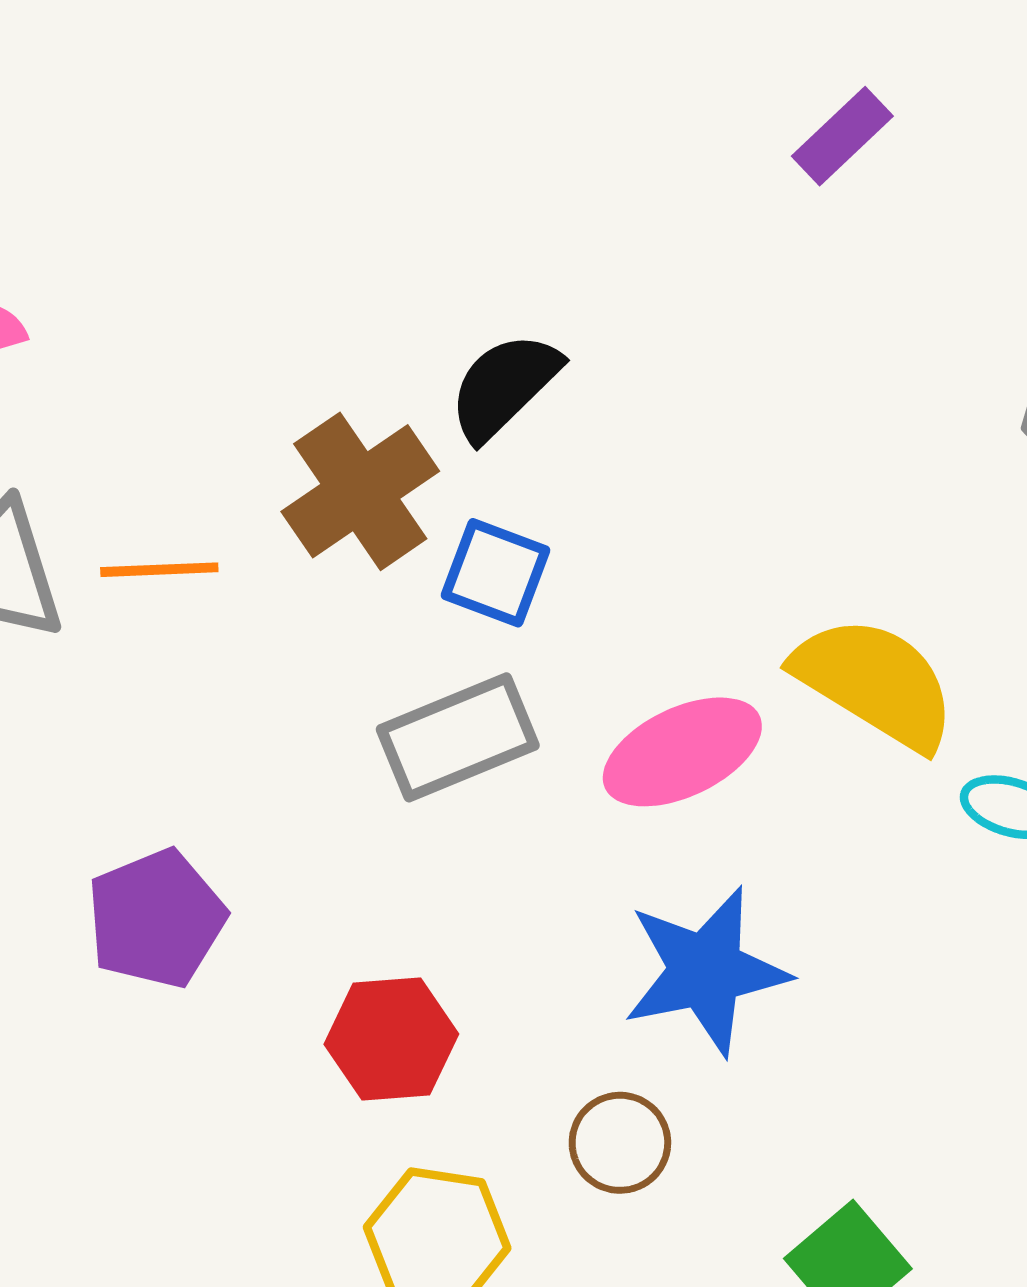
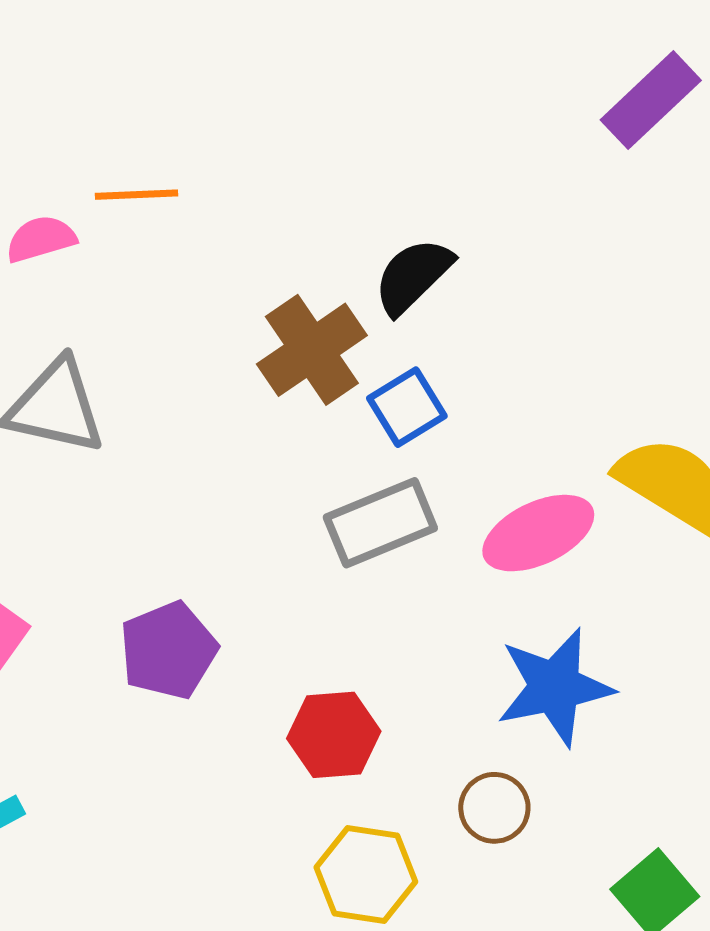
purple rectangle: (842, 136) -> (651, 100), size x1.4
orange line: (159, 570) -> (137, 195), moved
blue square: (495, 573) -> (407, 407), turned 38

